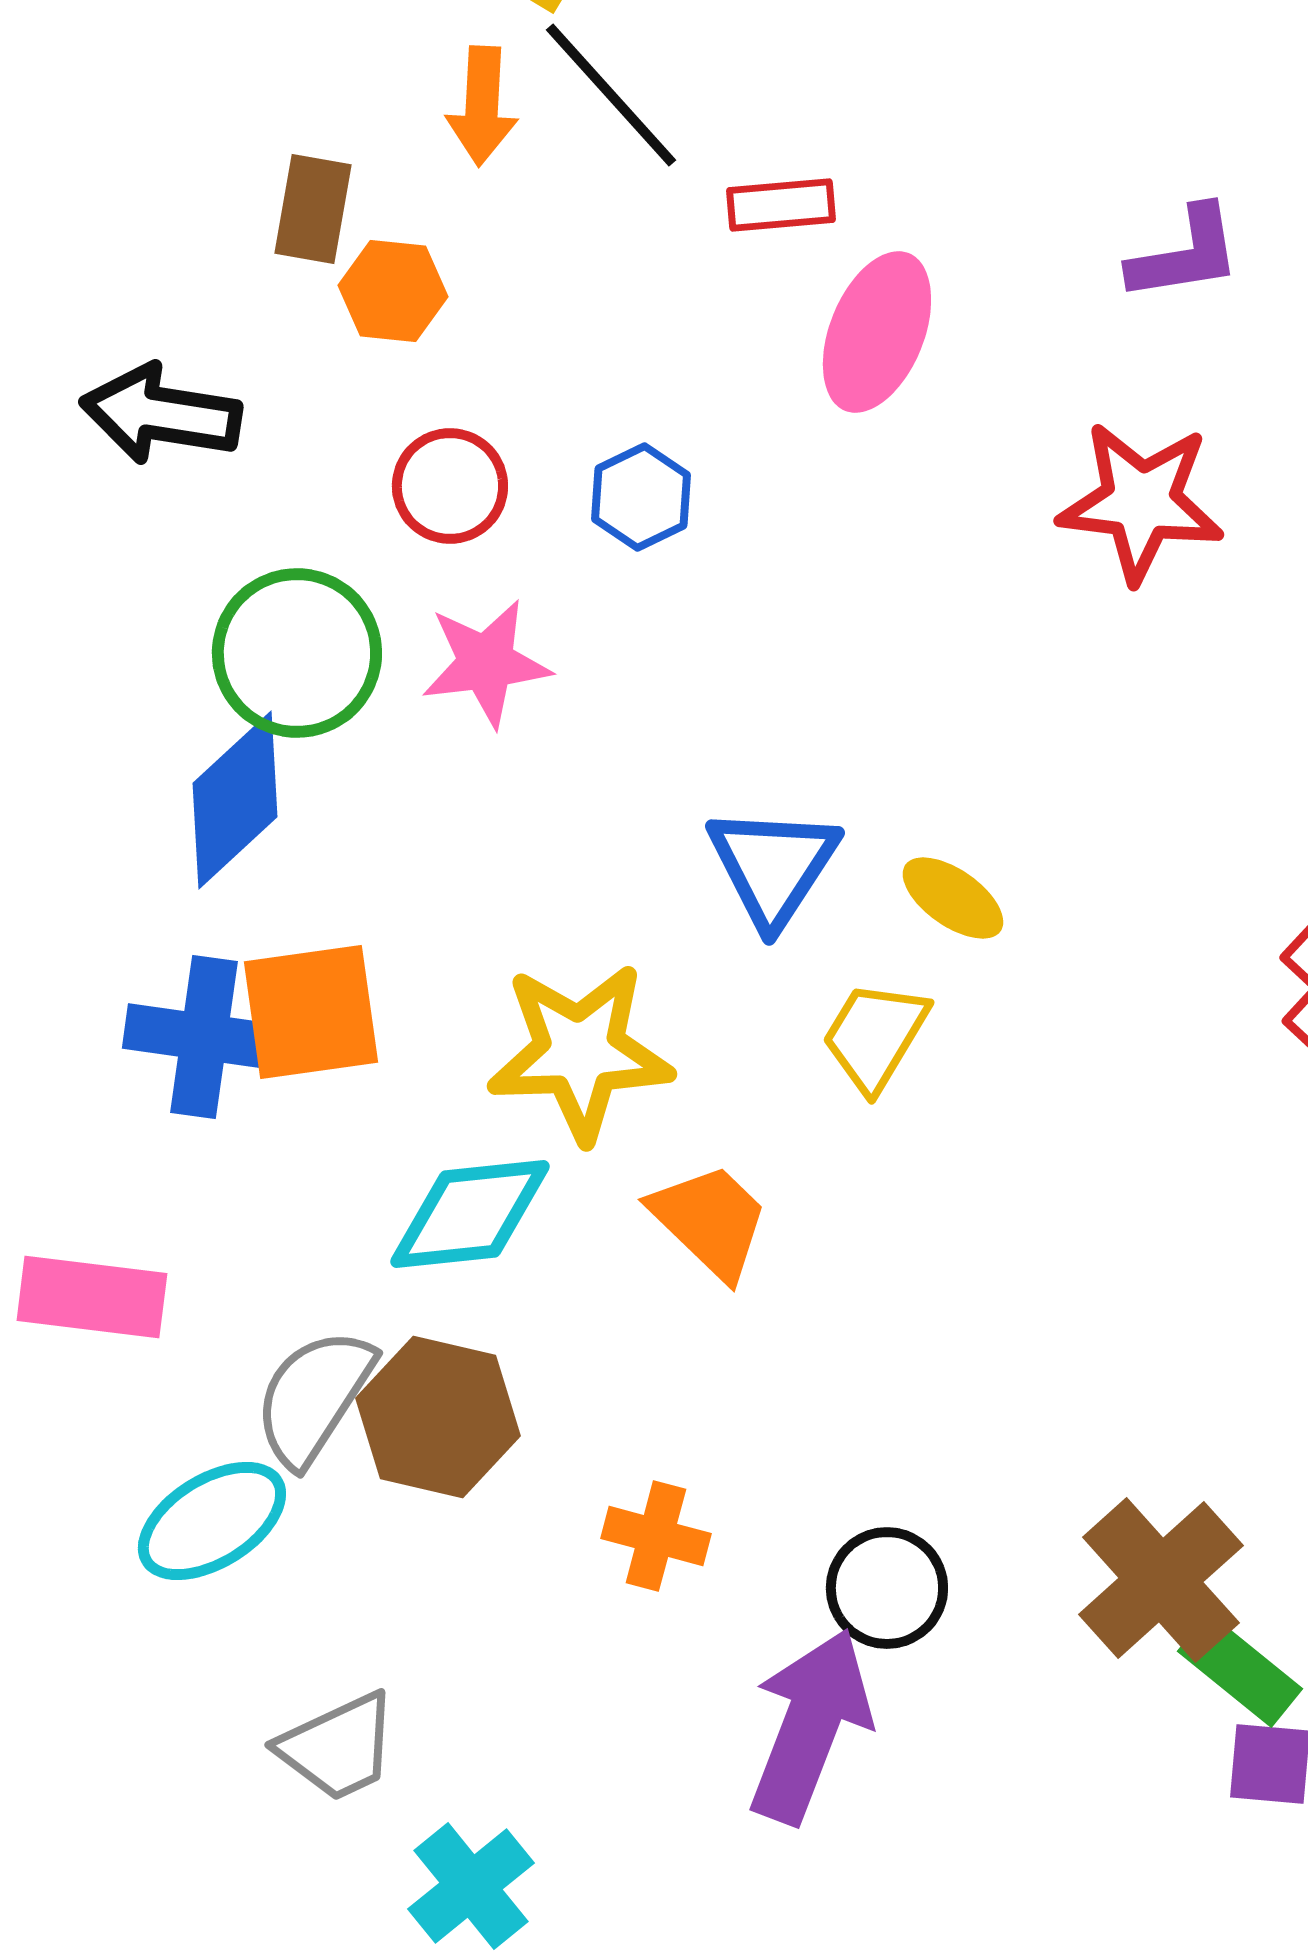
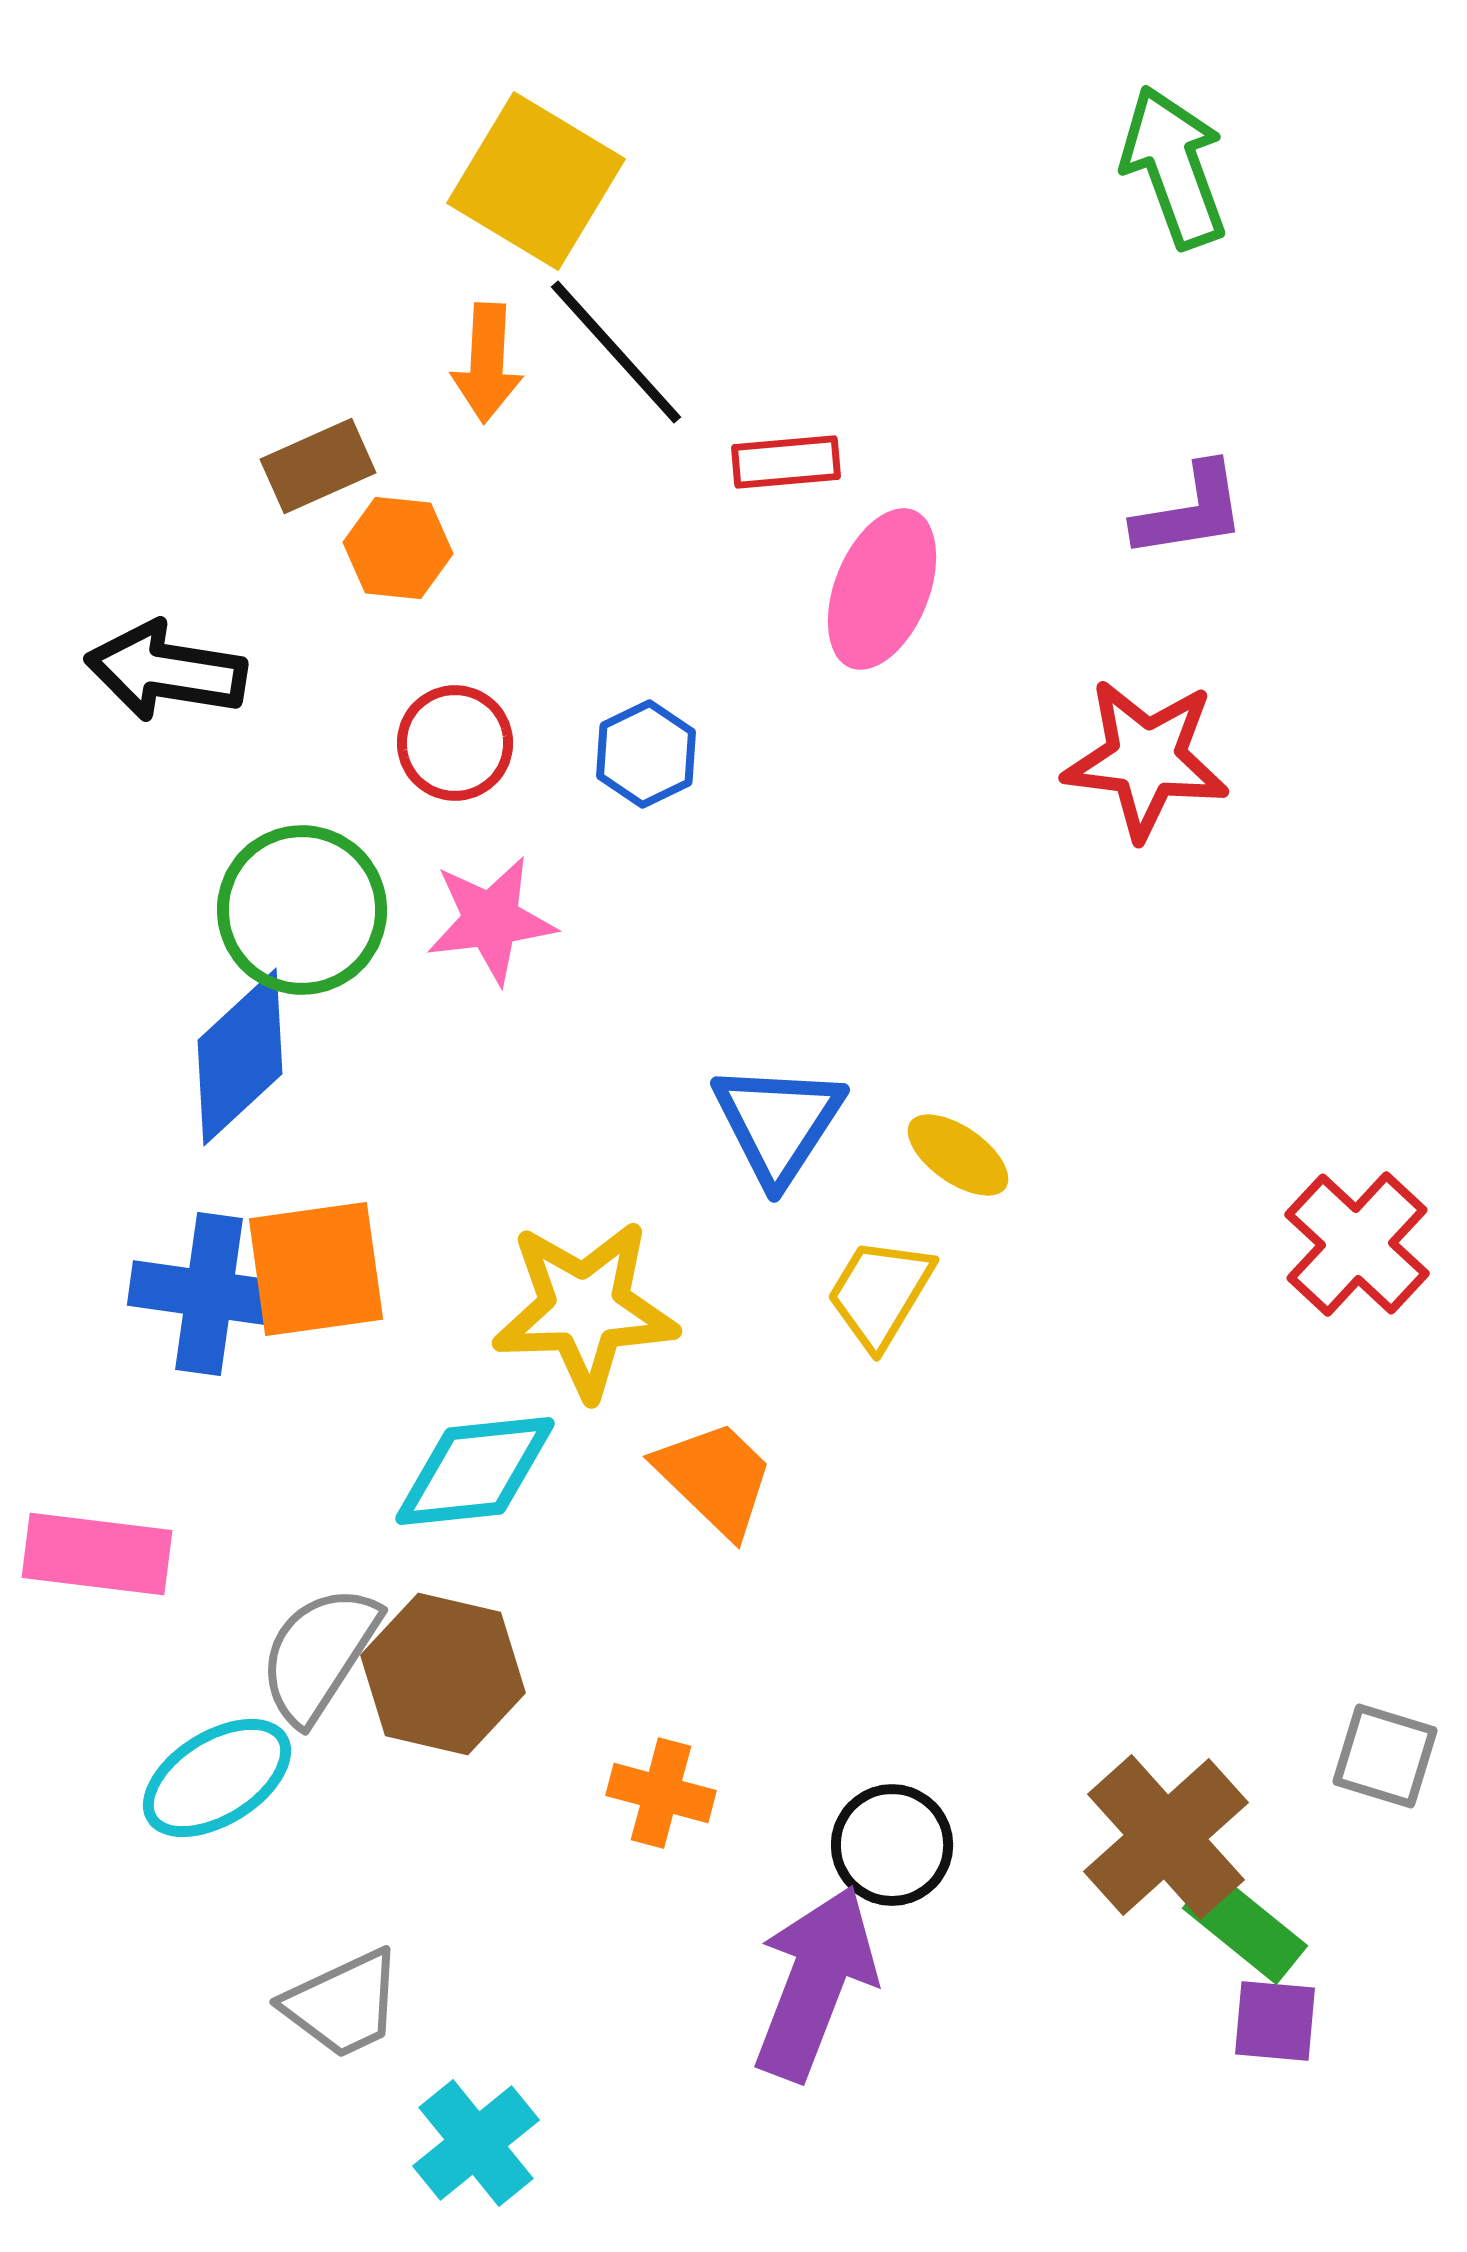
brown rectangle: (313, 209) -> (318, 466), turned 56

